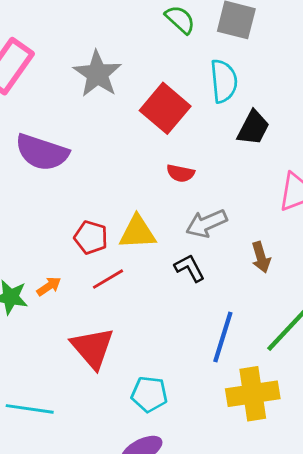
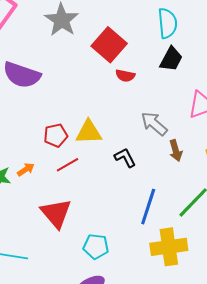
cyan semicircle: (224, 81) -> (167, 23), moved
red semicircle: (181, 173) -> (125, 76), moved
gray arrow: (206, 223) -> (154, 124), moved, turned 64
red pentagon: (91, 237) -> (56, 135), turned -30

